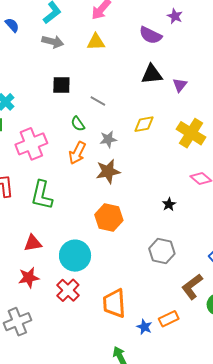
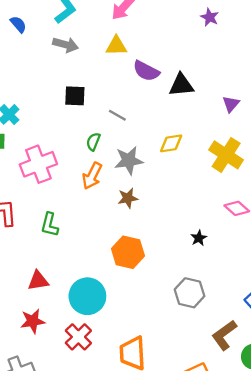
purple semicircle: (150, 35) -> (146, 71), moved
purple triangle: (180, 85) -> (231, 104), moved
green semicircle: (78, 124) -> (93, 142), turned 56
gray star: (108, 139) -> (129, 160), size x1.4
brown star: (108, 171) -> (128, 198), size x0.7
green L-shape: (42, 195) -> (50, 225), size x0.7

